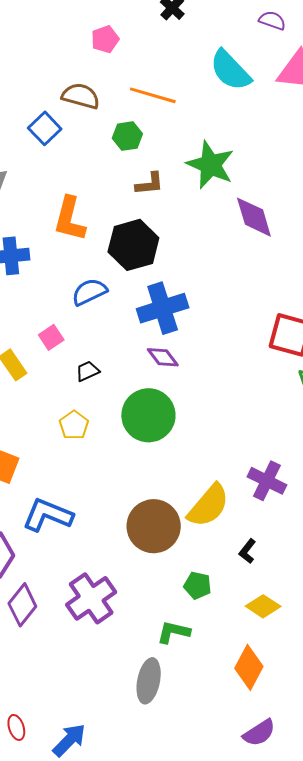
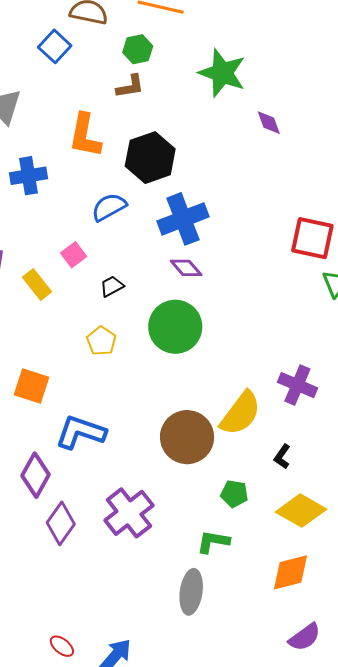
brown L-shape: (150, 184) -> (130, 86), moved
purple diamond: (254, 217) -> (269, 123), size x0.6
yellow diamond: (263, 606) -> (301, 511), size x1.4
orange diamond: (249, 667) -> (291, 572), turned 51
red ellipse: (16, 727) -> (62, 646), turned -30

